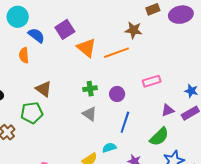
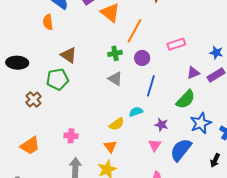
orange line: (116, 53) -> (135, 31), moved, turned -40

